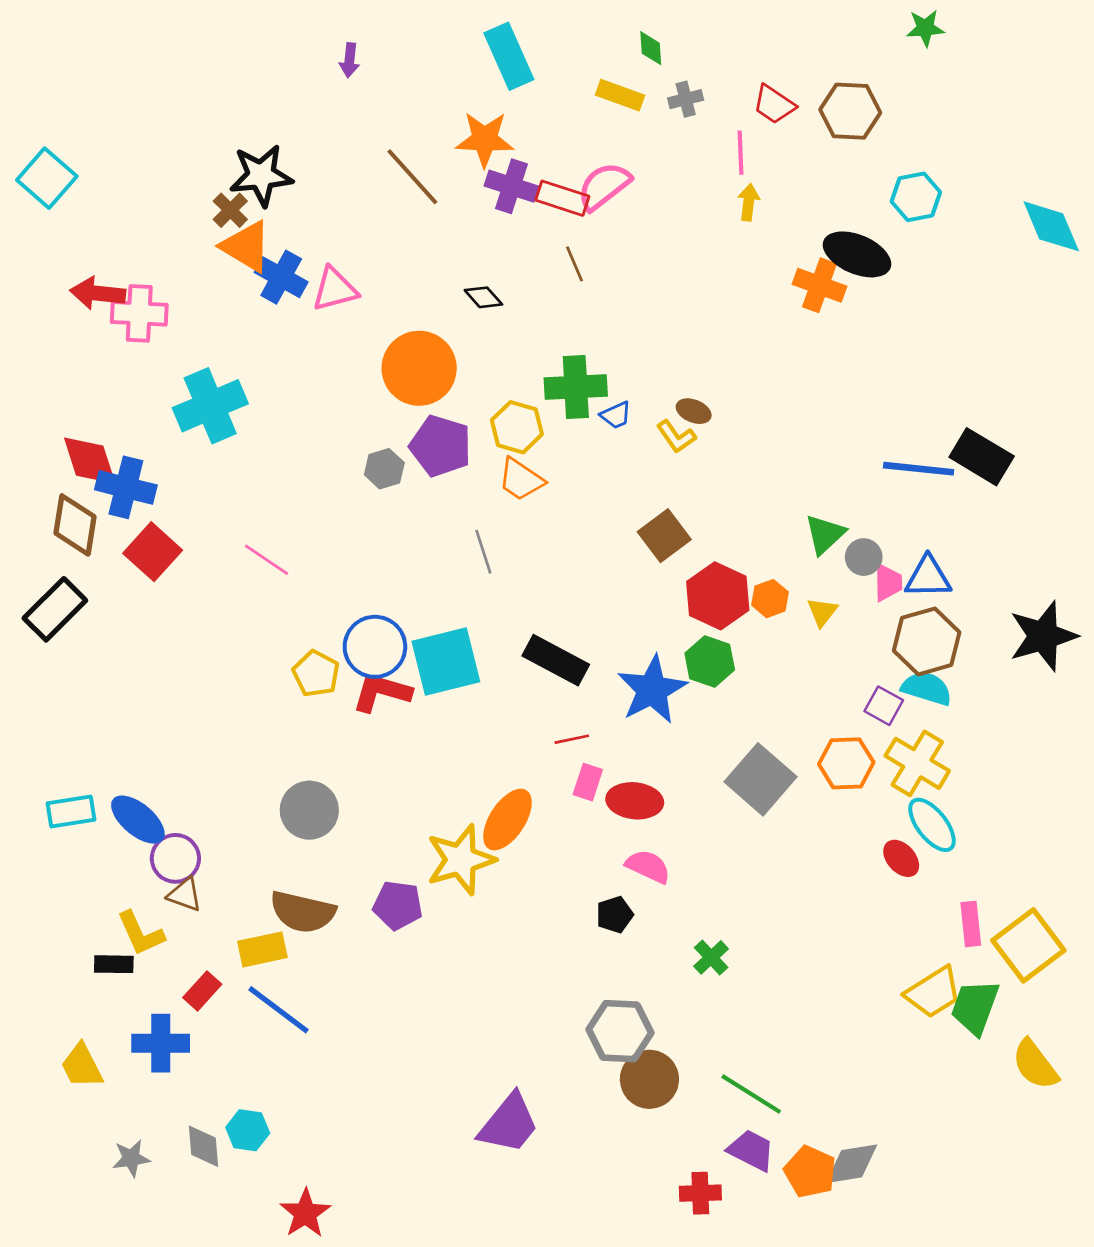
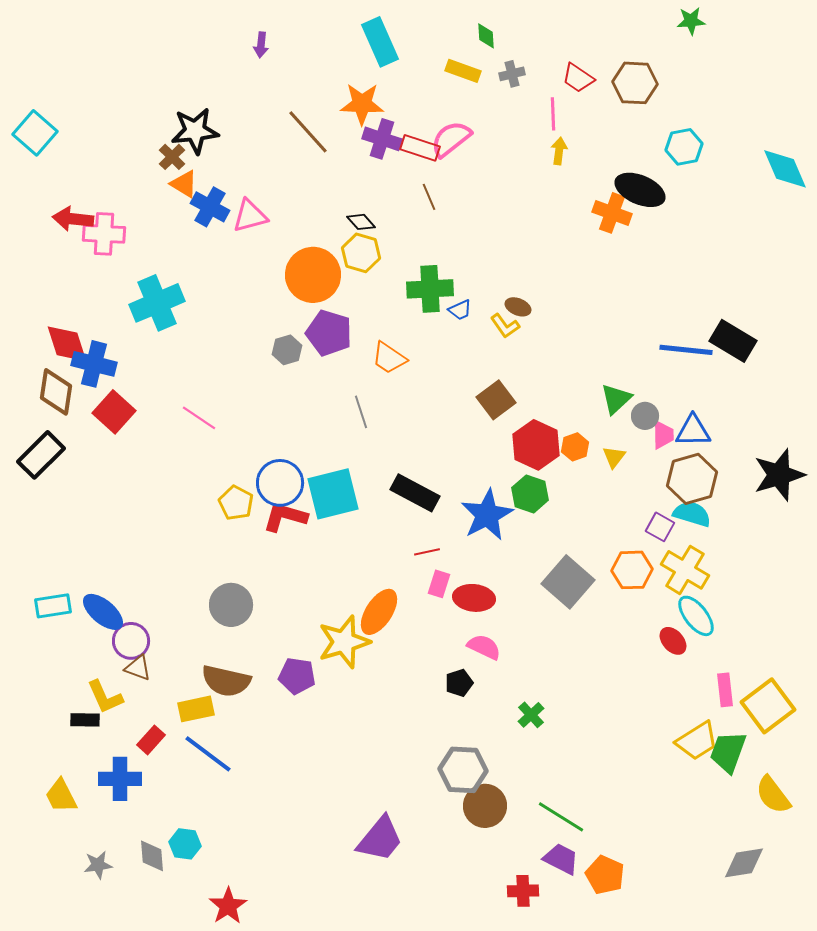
orange triangle: (246, 246) -> (184, 184), size x0.7
yellow hexagon: (517, 427) -> (361, 253), moved
gray diamond: (852, 1164) -> (744, 863), moved

